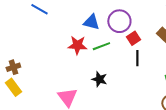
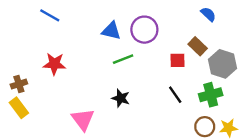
red square: (133, 38) -> (178, 60), moved, turned 32
red star: (77, 45) -> (54, 64), moved
black line: (137, 58) -> (175, 95), moved, turned -35

